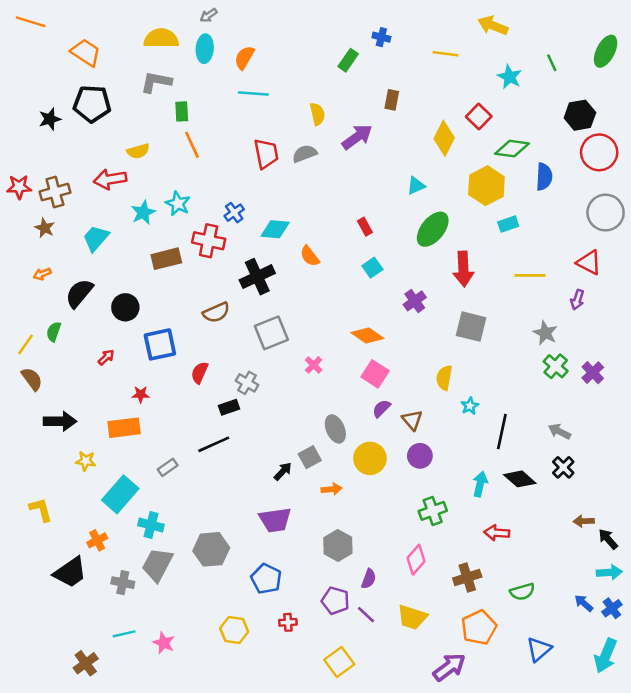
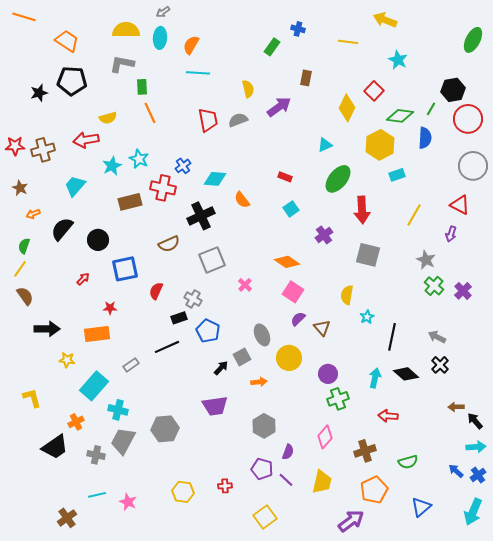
green line: (552, 63) -> (431, 109), moved, turned 56
red rectangle: (365, 227) -> (285, 177), turned -40
brown star: (45, 228) -> (20, 188), moved
yellow line: (530, 275) -> (414, 215), turned -60
green semicircle: (54, 332) -> (24, 246), moved
purple circle: (420, 456) -> (328, 374), moved
blue pentagon: (266, 579) -> (208, 331), moved
yellow trapezoid: (412, 617) -> (322, 482), turned -95

